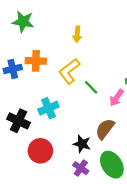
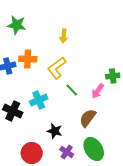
green line: (91, 87) -> (72, 90), moved
black star: (82, 144) -> (55, 131), moved
red circle: (40, 151) -> (32, 153), moved

